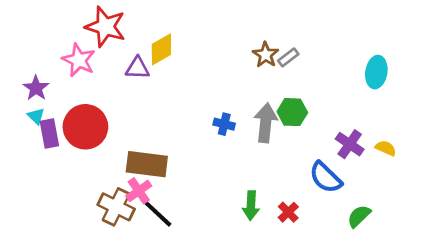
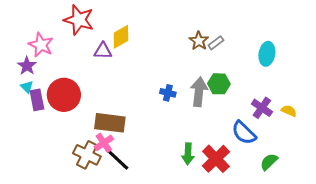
pink star: (79, 60) -> (41, 45), moved
cyan ellipse: (376, 72) -> (267, 54), moved
red cross: (288, 212) -> (216, 159), size x1.8

